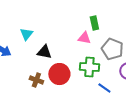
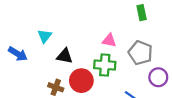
green rectangle: (94, 23) -> (142, 13), moved
green cross: (89, 67) -> (105, 65), moved

